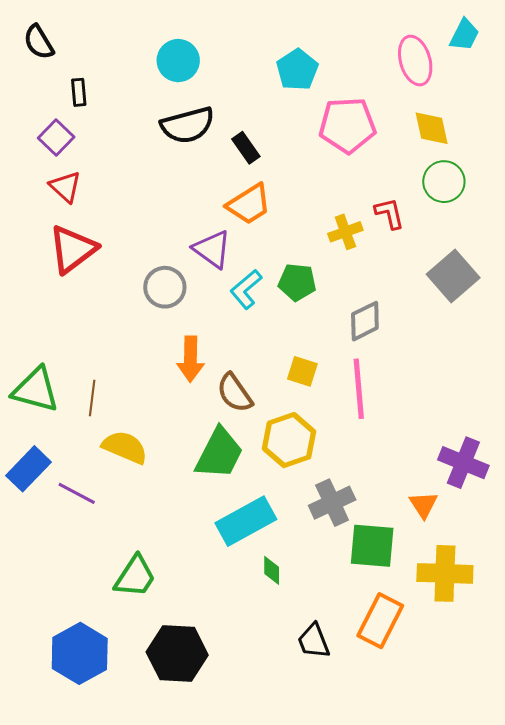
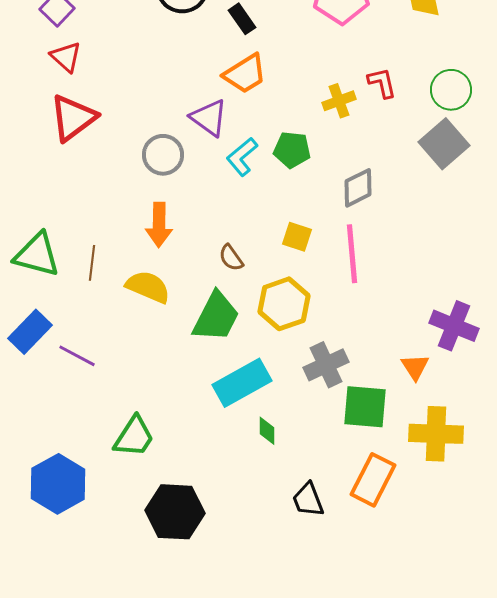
green circle: (444, 182) -> (451, 90), moved
orange arrow: (191, 359) -> (159, 225), moved
brown semicircle: (235, 393) -> (231, 258), size x0.7
yellow semicircle: (125, 447) -> (148, 287), moved
blue hexagon: (80, 653) -> (58, 484), moved

